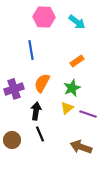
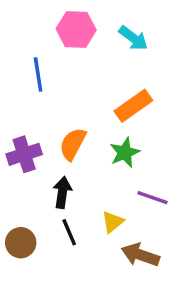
blue line: (31, 50) -> (38, 75), moved
orange rectangle: (77, 61) -> (133, 106), size x1.5
yellow triangle: (67, 108) -> (113, 222), moved

